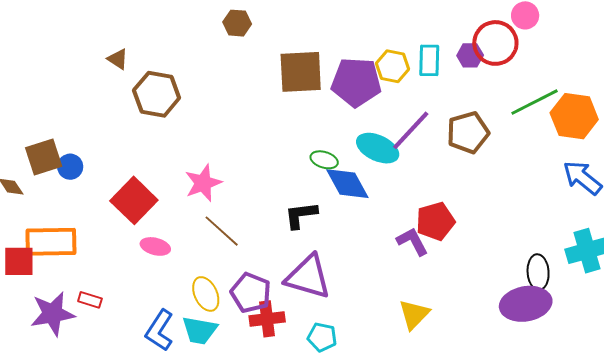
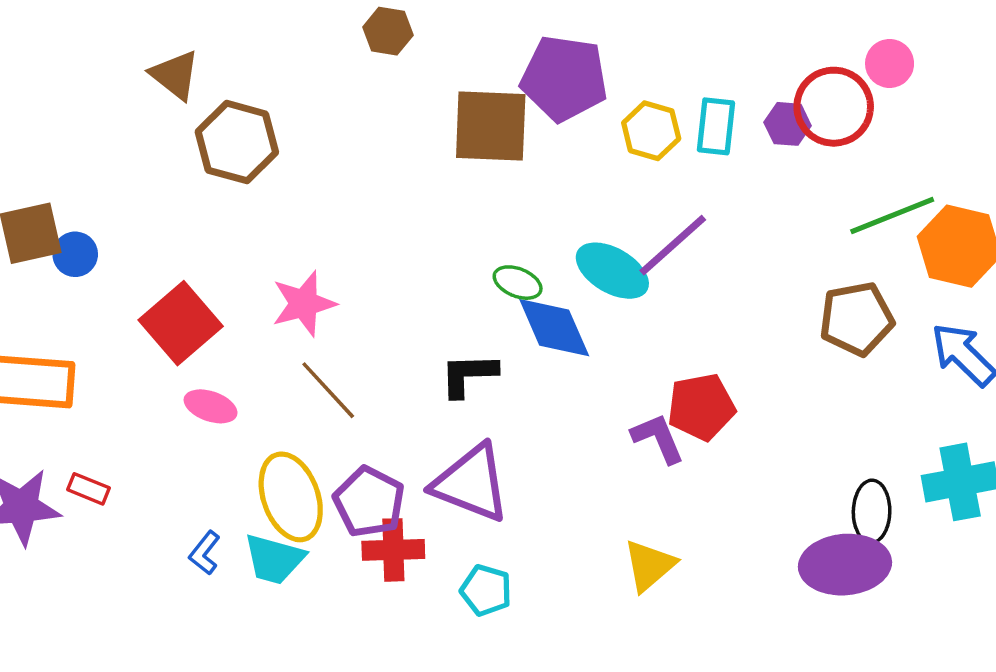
brown triangle: (118, 59) -> (175, 75), size x1.4
purple pentagon: (356, 82) -> (564, 78), moved
brown pentagon: (468, 132) -> (857, 319), moved
yellow ellipse: (206, 294) -> (291, 497), size x1.4
blue L-shape: (160, 330) -> (205, 553), size x0.6

